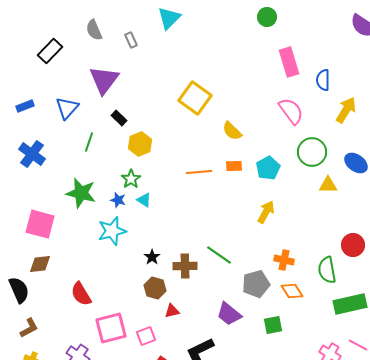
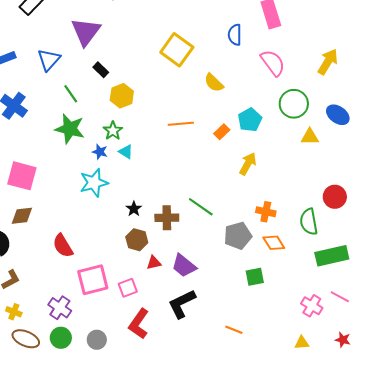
blue semicircle: (323, 80) -> (235, 35), moved
green line: (89, 142) -> (71, 94), turned -54
orange rectangle: (234, 166) -> (222, 132), moved, turned -42
green star: (81, 193) -> (70, 129), moved
purple trapezoid: (229, 314) -> (184, 266), moved

